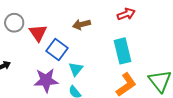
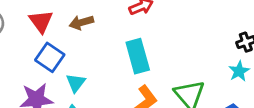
red triangle: (38, 33) -> (41, 21), moved

